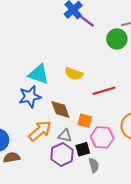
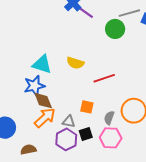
brown diamond: (60, 110) -> (43, 101), moved
pink hexagon: (102, 137) -> (111, 138), moved
brown semicircle: (12, 158) -> (28, 150), moved
gray semicircle: (94, 165) -> (109, 118), moved, turned -144

